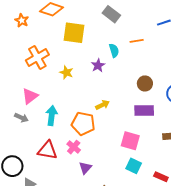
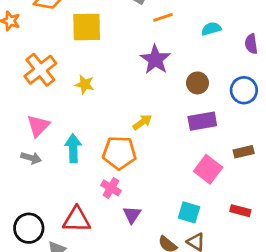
orange line: (137, 41) -> (163, 17), moved
cyan semicircle: (114, 50) -> (211, 29), moved, turned -80
purple star: (98, 65) -> (155, 60), moved, size x1.5
pink square: (130, 141) -> (208, 169), moved, turned 30
red triangle: (47, 150) -> (77, 220), moved
cyan square: (134, 166) -> (189, 212), moved

